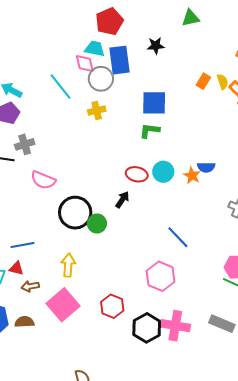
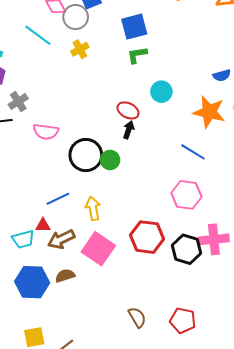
blue semicircle: (206, 167) -> (222, 75), moved
red ellipse: (137, 174) -> (128, 110), moved, turned 30
orange star: (192, 176) -> (209, 112), moved, size x1.8
blue line: (22, 245) -> (58, 199), moved
brown arrow: (30, 286) -> (61, 239), size x1.5
red hexagon: (112, 306) -> (147, 237), size x1.4

